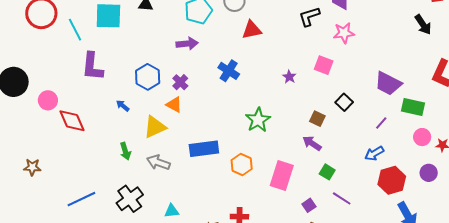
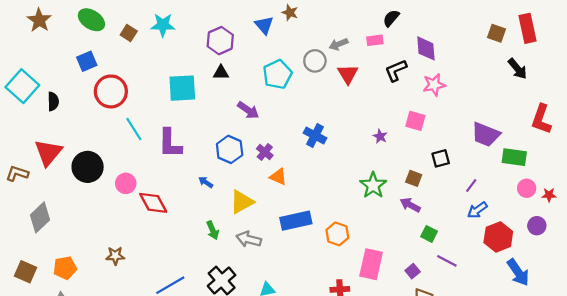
cyan line: (75, 30) -> (134, 129), moved
red triangle: (252, 30) -> (348, 74), moved, turned -45
purple arrow: (187, 44) -> (248, 110), moved, turned 45
black square: (344, 102) -> (441, 158), turned 36
orange triangle: (174, 105) -> (278, 177), moved
green star: (258, 120) -> (373, 185), moved
purple line: (381, 123) -> (471, 185), moved
pink rectangle: (282, 176) -> (371, 264), moved

